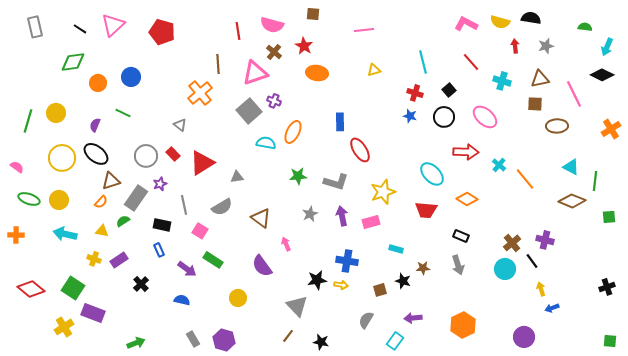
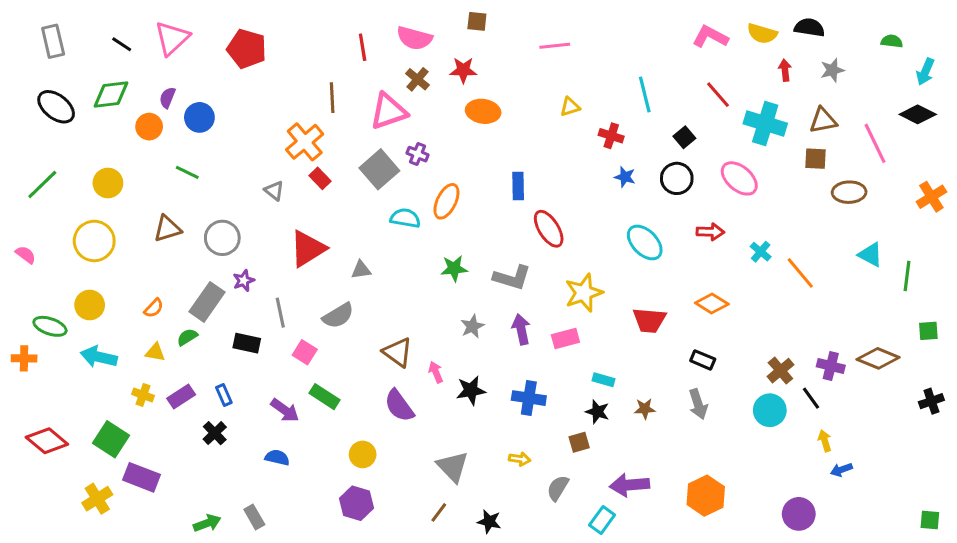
red star: (304, 46) -> (463, 70), turned -30
cyan cross: (502, 81) -> (765, 124), size x1.5
red cross: (415, 93) -> (611, 136), moved
yellow circle: (56, 113) -> (108, 183), moved
green line: (28, 121) -> (42, 185), turned 30
purple semicircle: (95, 125) -> (167, 98), moved
red arrow: (466, 152) -> (710, 232), size x0.7
black ellipse: (96, 154) -> (56, 107), moved
red rectangle: (173, 154) -> (320, 178), moved
cyan ellipse: (432, 174) -> (645, 242), moved
brown triangle: (111, 181) -> (167, 229), moved
green ellipse: (29, 199) -> (50, 326), moved
brown diamond: (572, 201) -> (878, 358), moved
brown triangle: (261, 218) -> (398, 352), moved
blue rectangle: (159, 250) -> (224, 395), moved
black star: (317, 280) -> (471, 390), moved
black star: (403, 281) -> (597, 412), moved
yellow arrow: (341, 285) -> (520, 459), moved
black cross: (607, 287) -> (931, 401), moved
purple arrow: (413, 318) -> (629, 485), size x1.4
gray rectangle: (193, 339) -> (254, 517), moved
purple hexagon: (224, 340) -> (356, 503), moved

